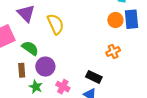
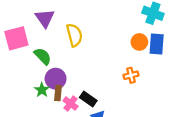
brown rectangle: (22, 70) -> (58, 93), moved
black rectangle: (94, 77) -> (88, 99), moved
green star: (36, 87) -> (42, 90), moved

